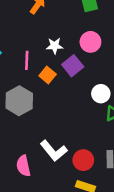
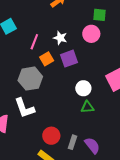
pink circle: (90, 42) -> (91, 34), moved
gray hexagon: (19, 101) -> (30, 79), moved
white L-shape: (54, 151) -> (24, 108), moved

